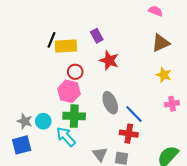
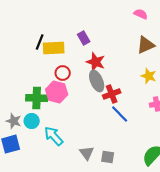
gray ellipse: (110, 103) -> (97, 81), moved
green cross: (74, 116) -> (37, 98), moved
red cross: (129, 134) -> (112, 94), moved, turned -30

